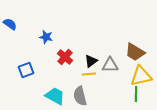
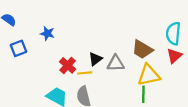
red cross: (65, 57) -> (68, 65), moved
blue square: (26, 70) -> (19, 48), moved
yellow line: (89, 74) -> (85, 73), moved

